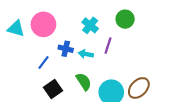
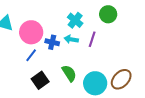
pink circle: (43, 24) -> (31, 32), moved
cyan arrow: (86, 54) -> (71, 39), moved

